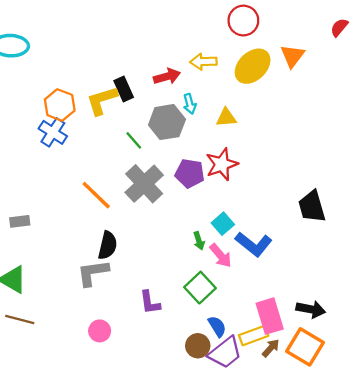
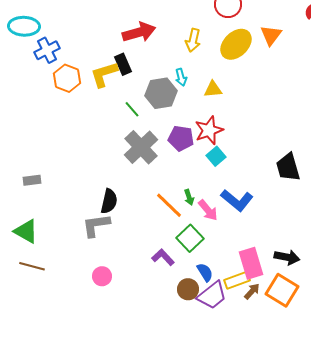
yellow arrow: (203, 62) -> (193, 40), turned -75
red arrow: (167, 76) -> (139, 32), moved, size x1.4
blue cross: (53, 132) -> (47, 50), moved, turned 30
orange line: (96, 195) -> (169, 205), moved
cyan square: (223, 224) -> (216, 156), moved
purple L-shape: (150, 302) -> (163, 257), moved, turned 145

